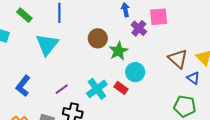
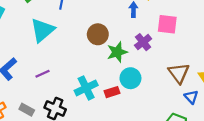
purple cross: (139, 28) -> (143, 42), moved
red rectangle: (121, 88) -> (112, 92), turned -64
purple line: (62, 89) -> (42, 74), moved

